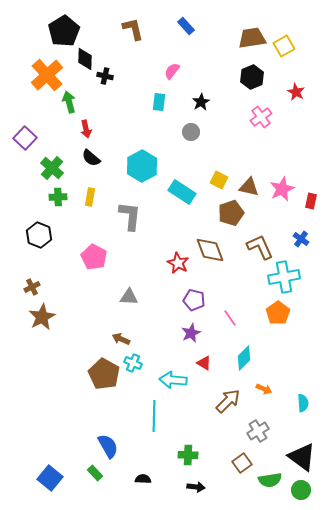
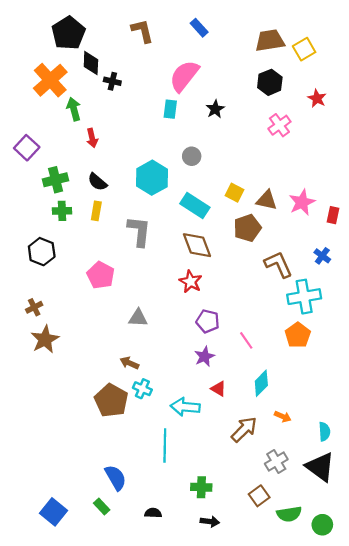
pink semicircle: (172, 71) -> (184, 76), size x1.8
gray circle: (191, 132) -> (192, 156), moved
black semicircle: (91, 158) -> (97, 182), moved
green cross: (52, 168) -> (56, 180), turned 35
brown diamond: (210, 250) -> (197, 245), moved
black triangle: (302, 457) -> (320, 467), moved

